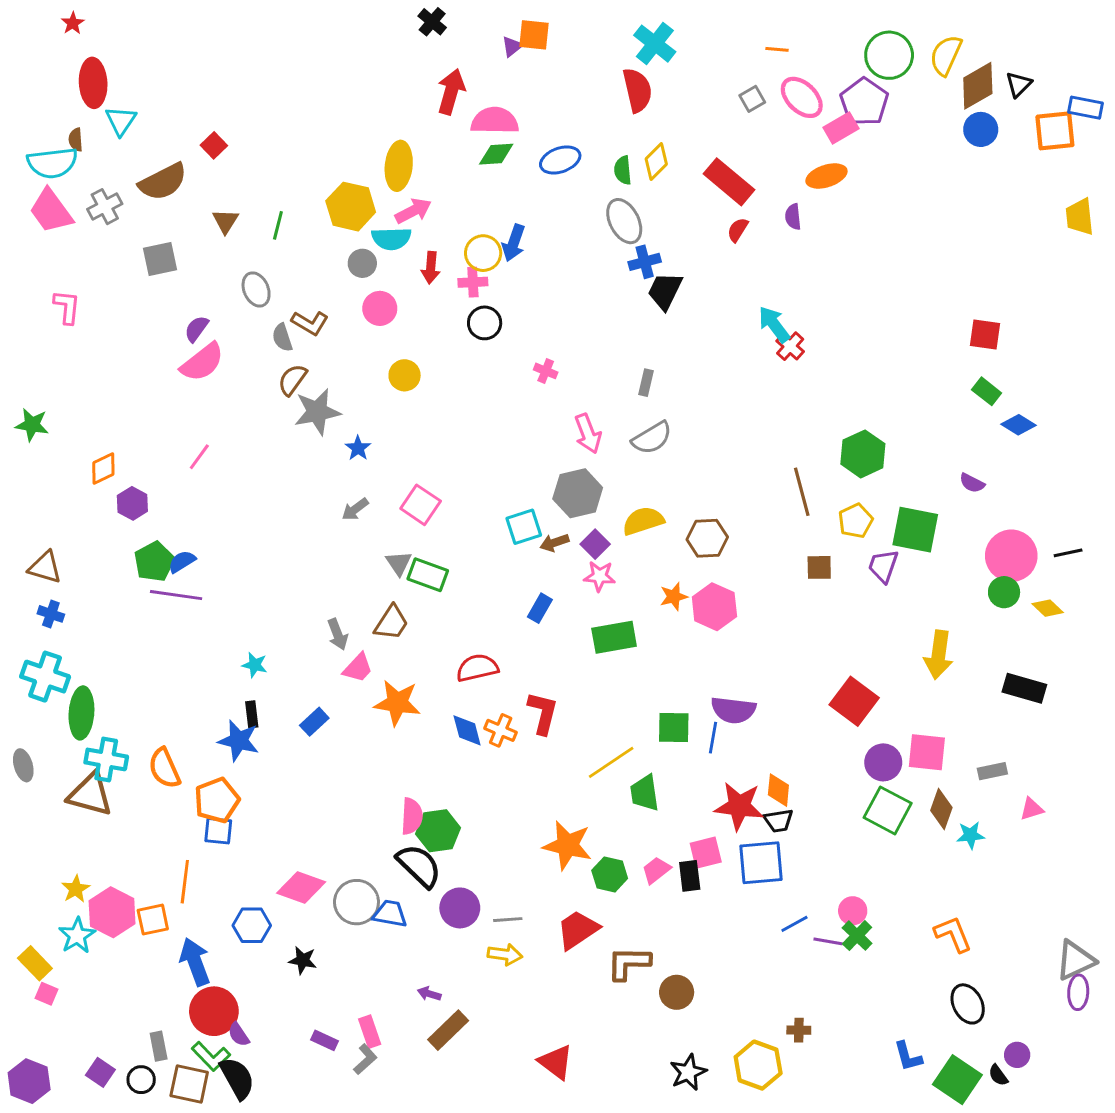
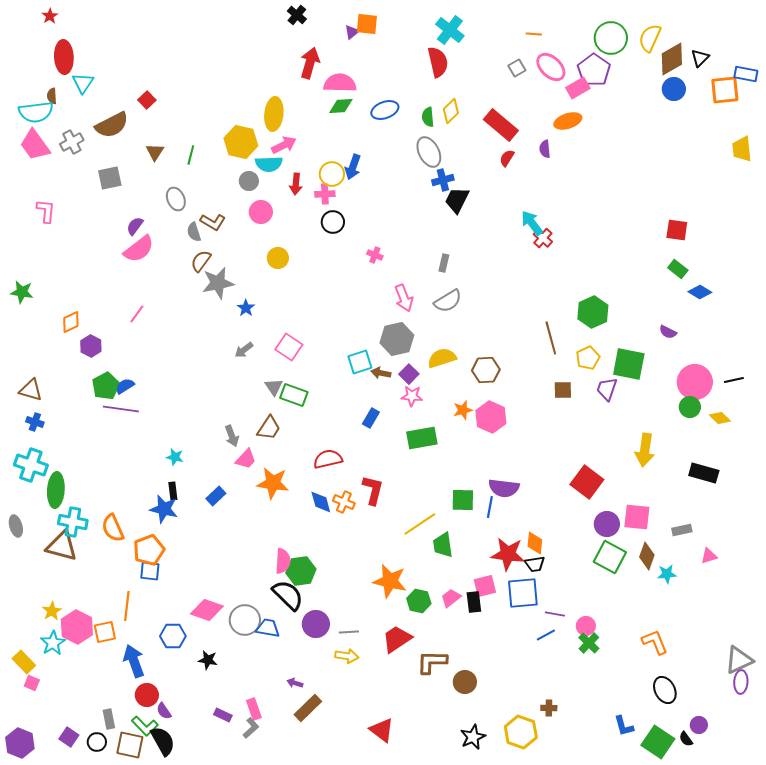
brown arrow: (554, 543) -> (381, 373), turned 30
purple line: (828, 941) -> (555, 614), moved
red circle: (214, 1011) -> (147, 695), size x0.7

